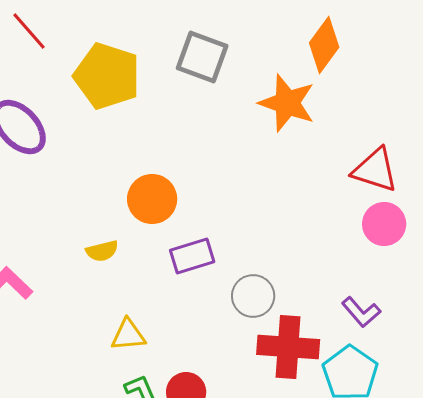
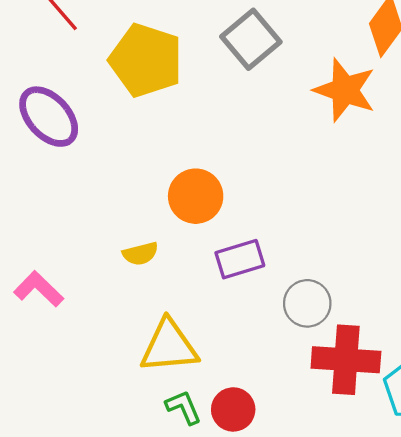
gray square: (202, 57) -> (251, 39), turned 30
yellow triangle: (128, 335) -> (169, 346), size x1.5

